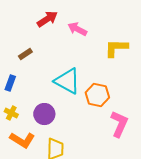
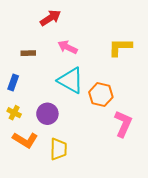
pink arrow: (77, 29) -> (68, 47), moved
brown rectangle: (25, 54) -> (28, 53), turned 32

